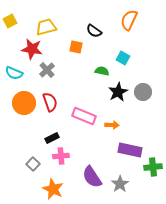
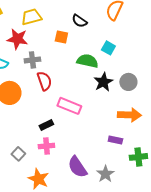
gray cross: (47, 70) -> (32, 60), turned 35
green semicircle: (102, 71) -> (87, 61), size x1.5
red semicircle: (50, 102) -> (44, 81), moved
orange arrow: (112, 125) -> (129, 115), moved, size x1.6
black rectangle: (52, 138) -> (46, 125), moved
purple rectangle: (130, 150) -> (115, 140), size x0.6

